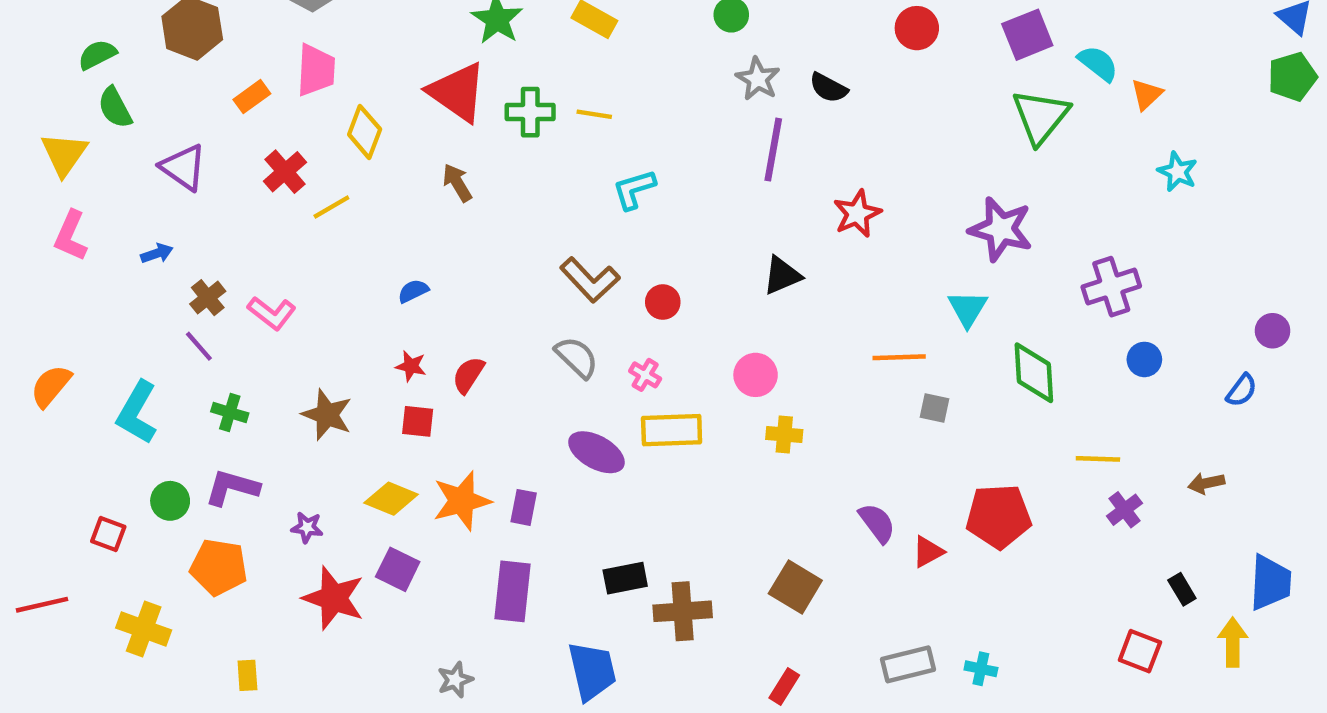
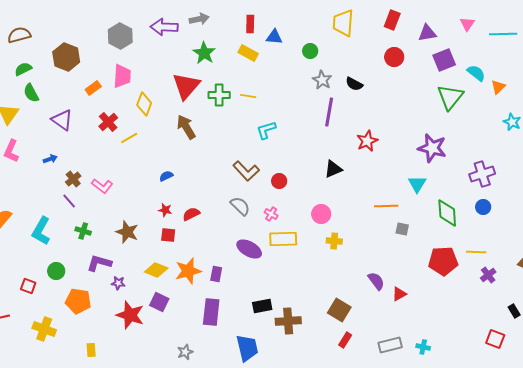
red triangle: (457, 92) -> (186, 86), turned 36
brown arrow: (457, 183) -> (186, 127), size x1.4
blue circle: (1144, 359) -> (483, 207), moved
red semicircle: (468, 375) -> (191, 214), turned 30
purple L-shape: (232, 488) -> (99, 263), moved
red pentagon: (999, 516) -> (443, 261), moved
red rectangle: (784, 686) -> (345, 340), moved

